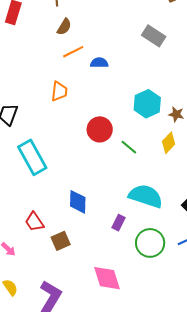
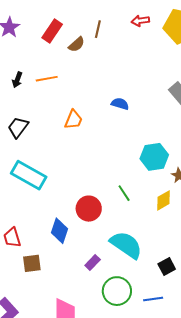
brown semicircle: (64, 27) -> (77, 44), moved
orange line: (73, 52) -> (47, 79), moved
red circle: (100, 129) -> (89, 209), moved
cyan rectangle: (32, 157) -> (29, 175), turned -48

